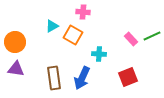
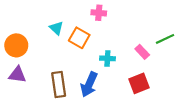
pink cross: (83, 12) -> (99, 13), moved
cyan triangle: (52, 26) -> (56, 28), turned -48
pink rectangle: (131, 39) -> (142, 52), moved

